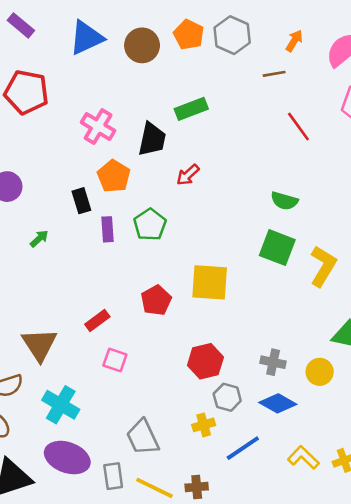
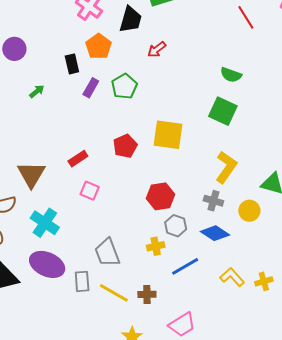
purple rectangle: (107, 229) -> (91, 88), turned 30
yellow L-shape: (323, 266) -> (226, 167), moved

